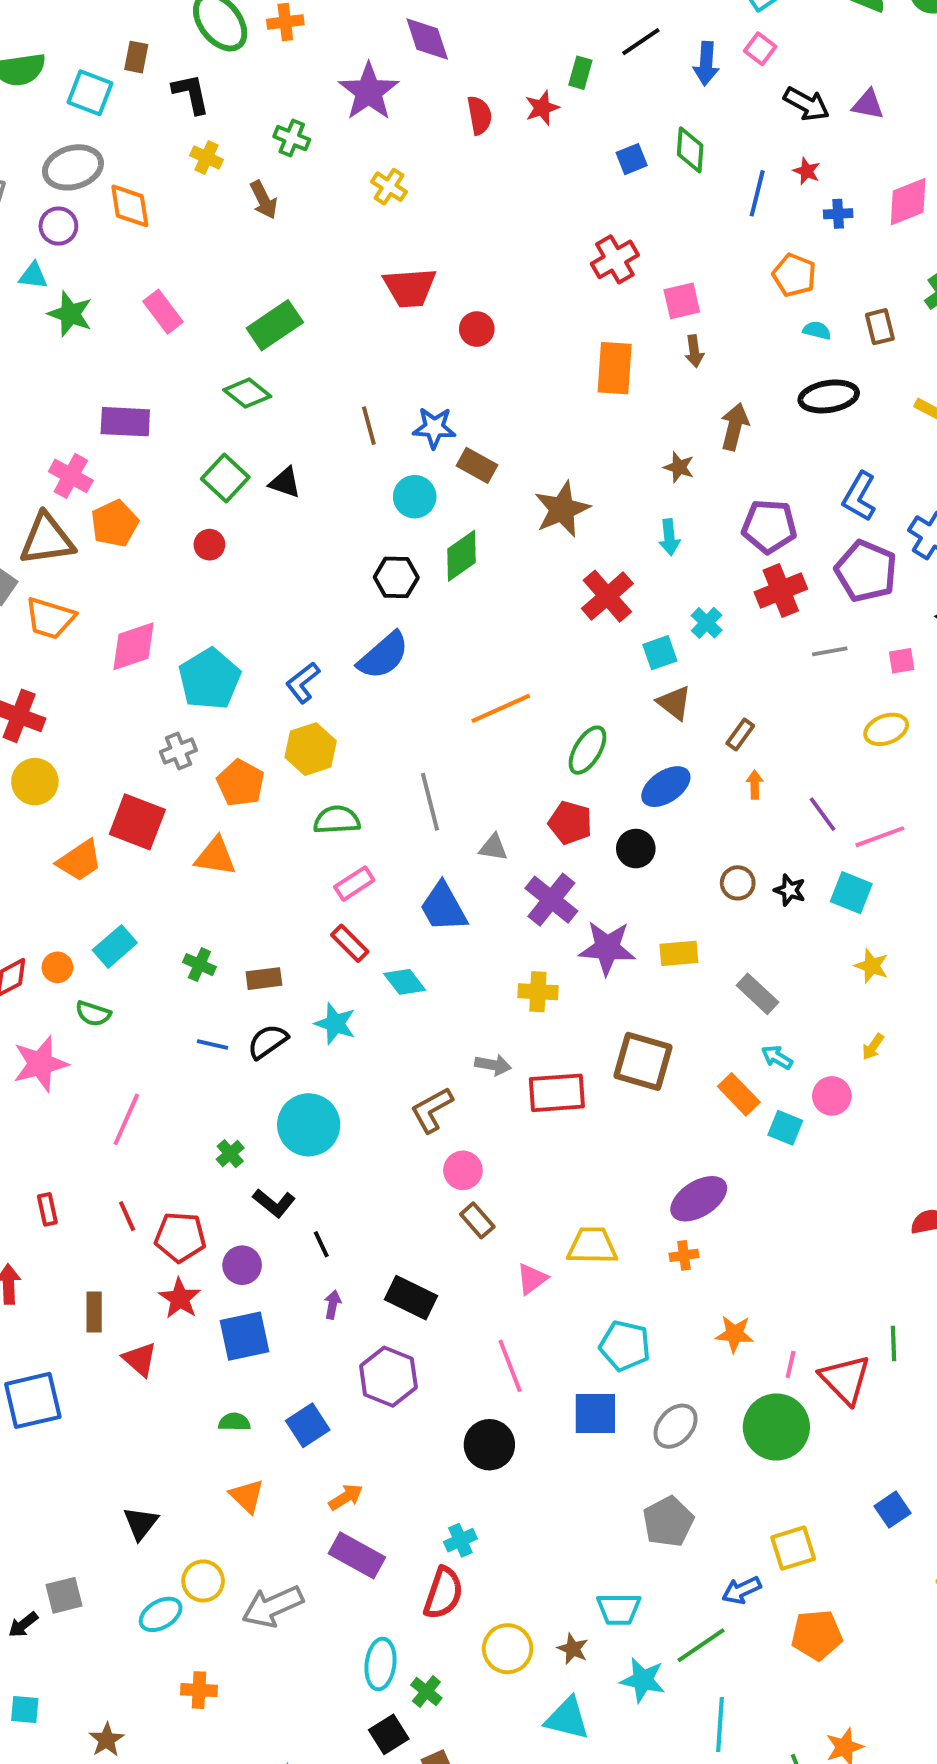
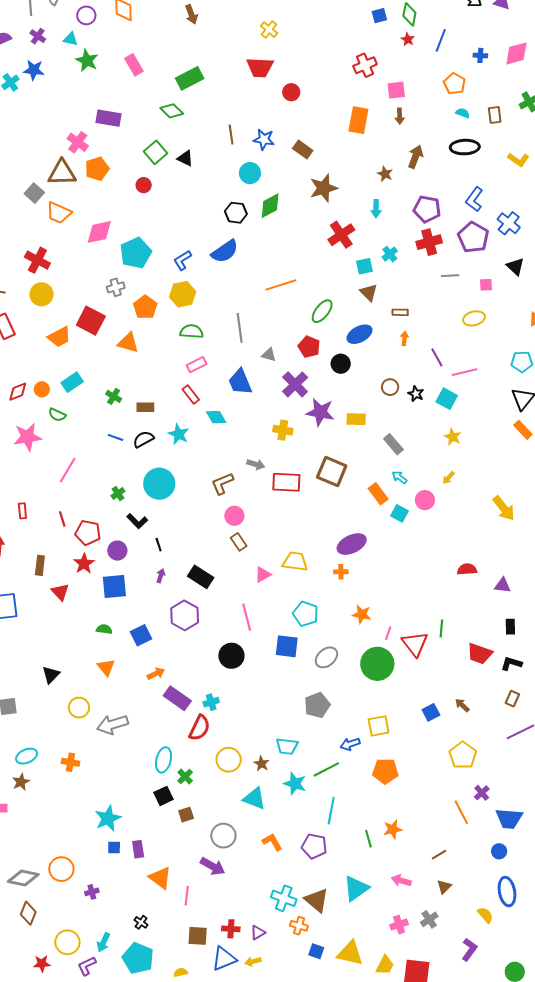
red star: (807, 171) -> (408, 39), moved
yellow cross: (389, 187) -> (269, 30), moved
brown rectangle: (477, 465) -> (303, 150), moved
brown rectangle: (740, 734) -> (400, 312), turned 49
purple rectangle: (357, 1555) -> (177, 698), moved
cyan ellipse: (161, 1614) -> (27, 756), moved

